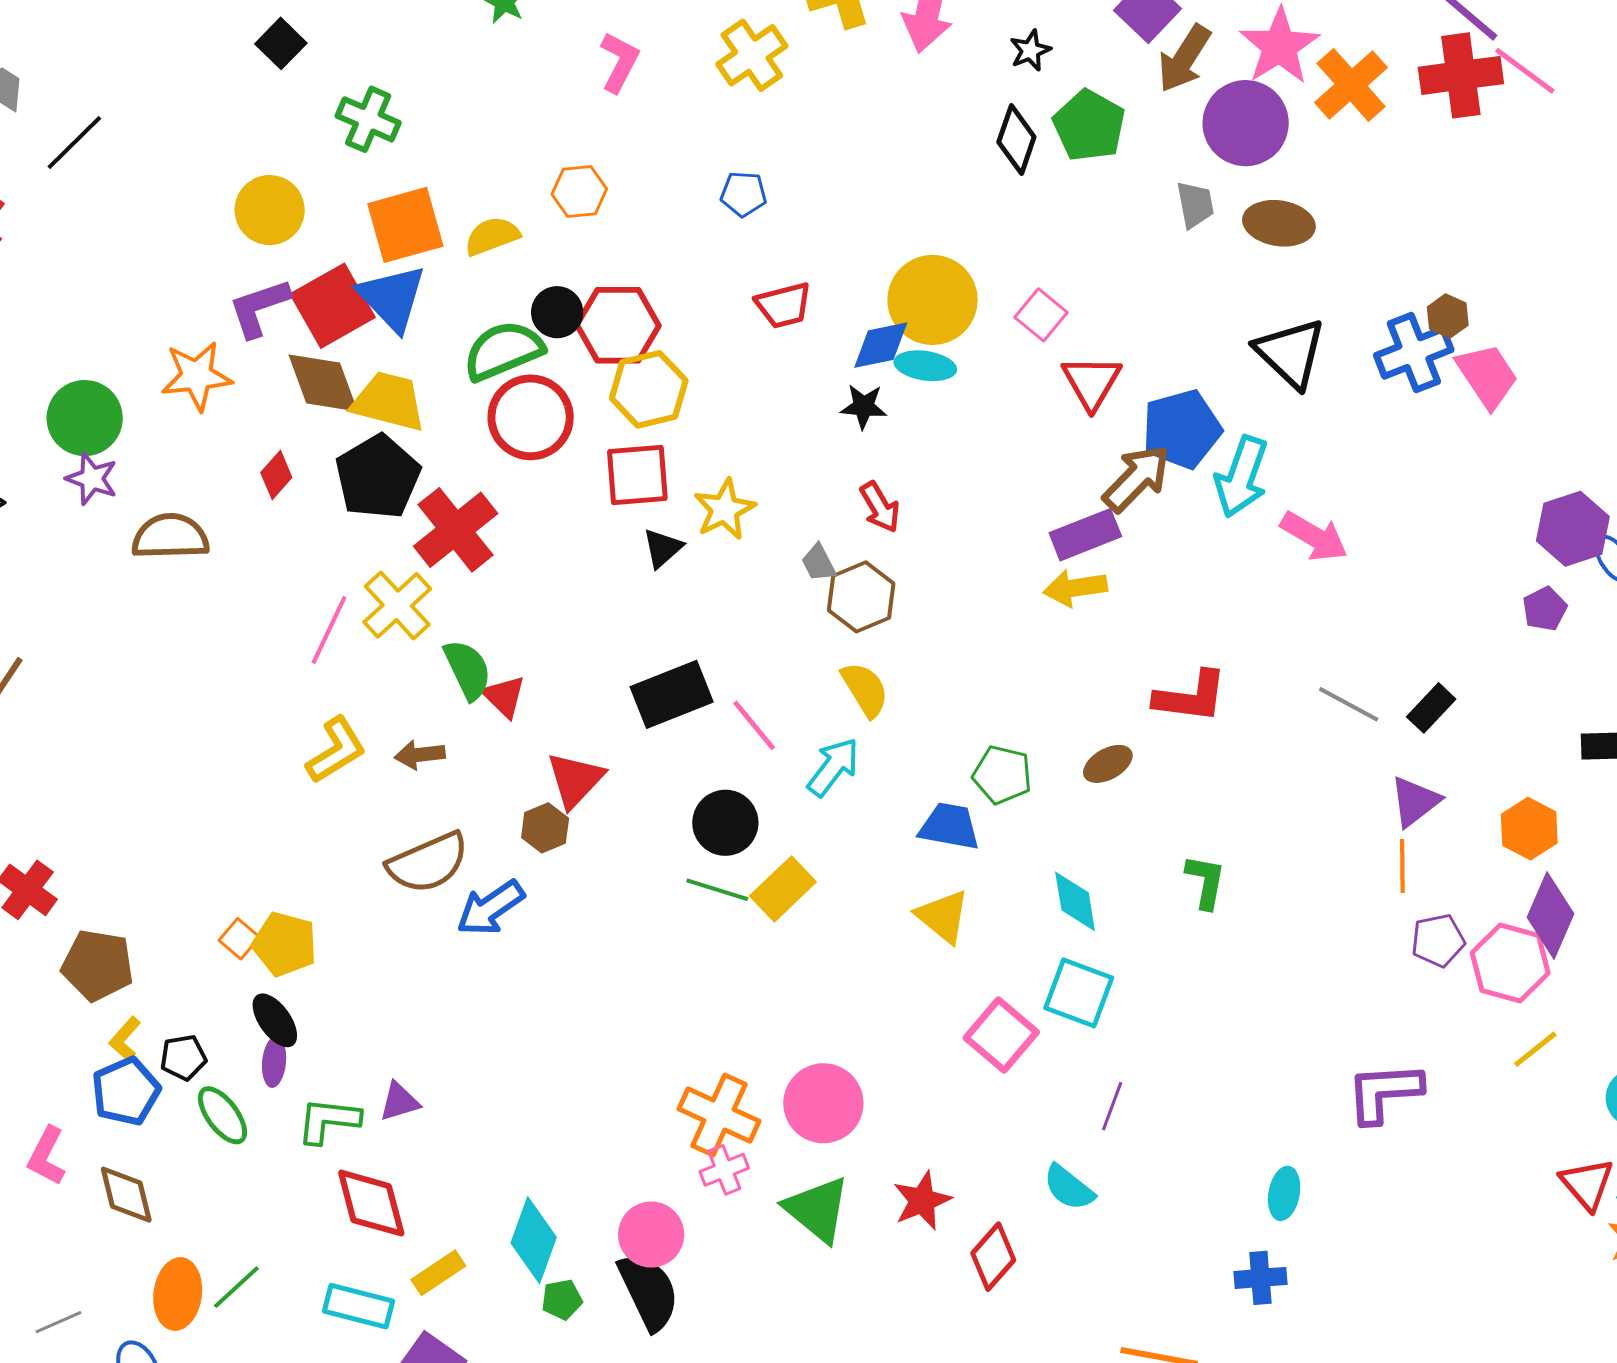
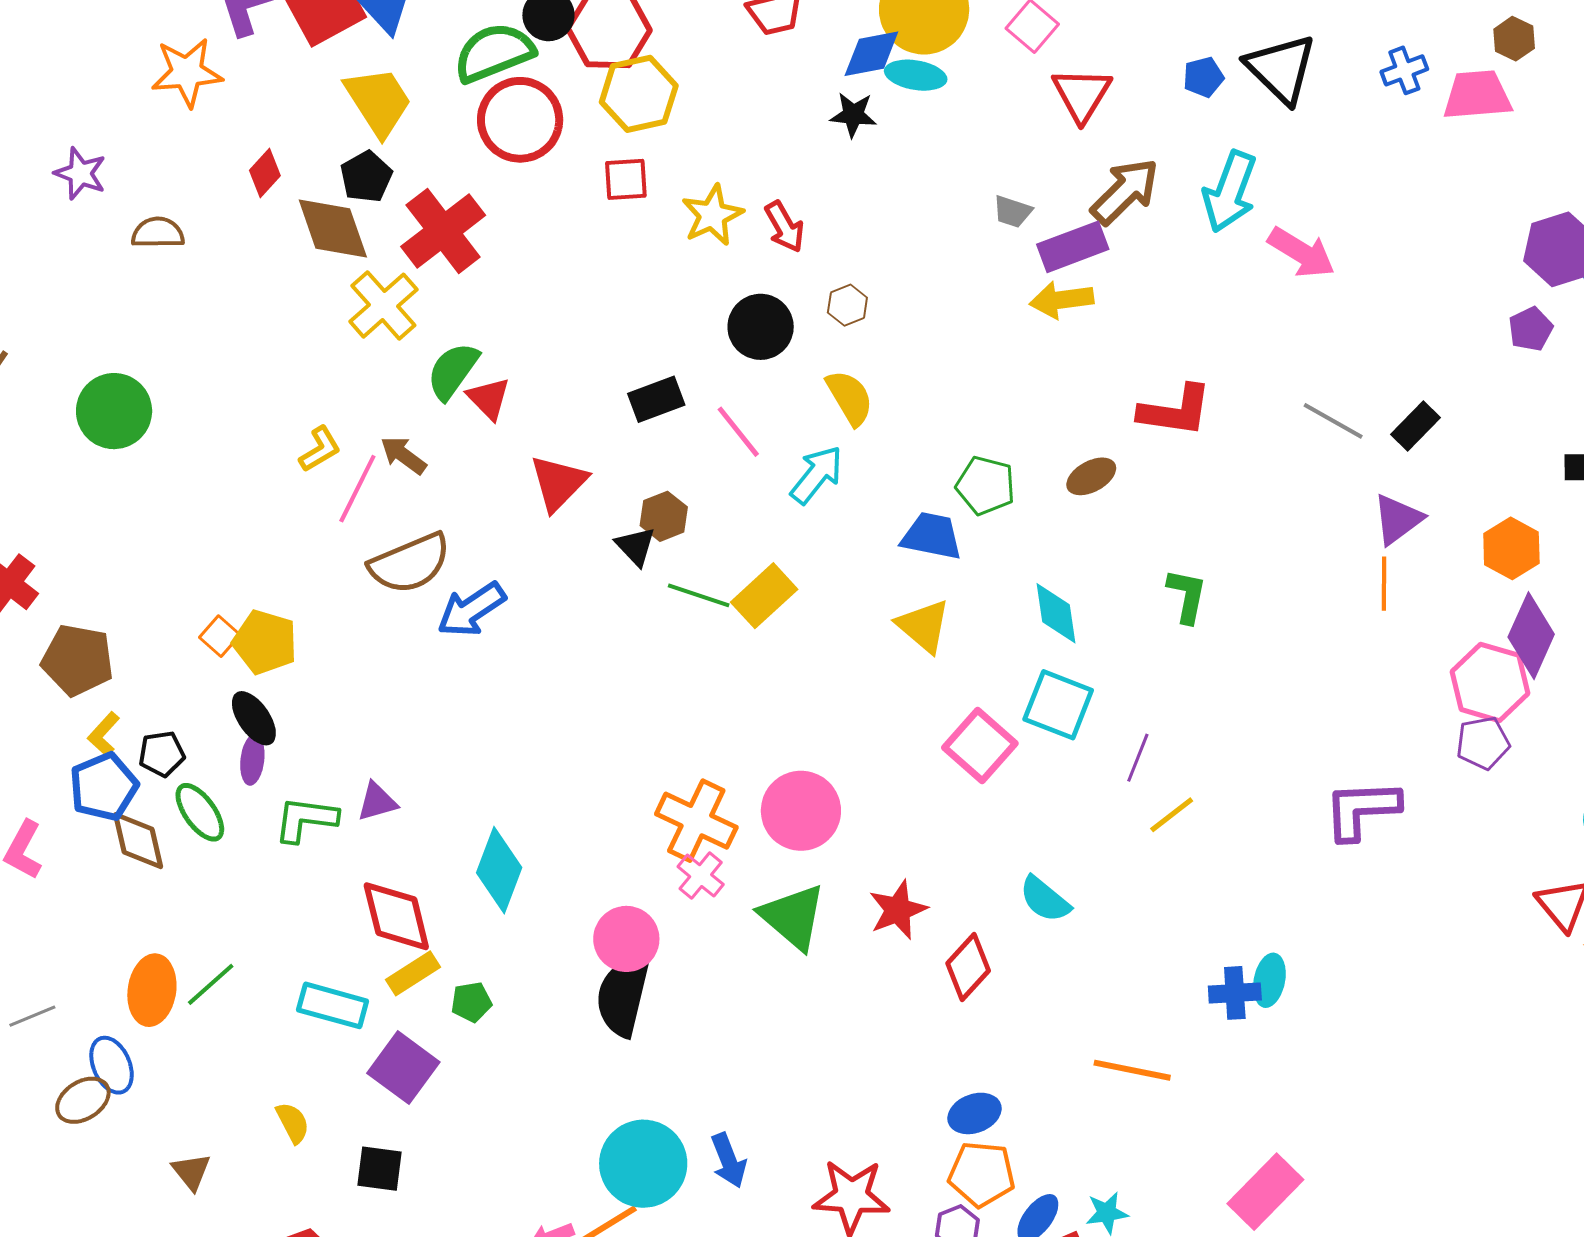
brown hexagon: (1448, 316) -> (1514, 39), moved
blue cross: (1414, 353) -> (1404, 70), size x0.6
pink trapezoid: (1487, 376) -> (1477, 95), turned -62
brown diamond: (323, 383) -> (333, 229), moved
yellow trapezoid: (389, 401) -> (378, 101), turned 42
green circle: (85, 418) -> (114, 411), moved
blue pentagon: (1182, 429) -> (1203, 77), moved, size x0.5
red square: (637, 475) -> (626, 179), size x0.7
black pentagon: (378, 477) -> (366, 177), size x0.6
red arrow: (880, 507) -> (785, 227), moved
brown semicircle: (170, 537) -> (158, 233), size x0.7
black triangle: (663, 548) -> (635, 546), moved, turned -33
gray trapezoid: (819, 563) -> (1013, 211), moved, turned -45
brown hexagon: (861, 597) -> (847, 305), size x0.6
pink line: (329, 630) -> (357, 489), moved
green semicircle: (468, 670) -> (453, 371), turned -120
black rectangle: (672, 694) -> (656, 399), size x0.7
yellow L-shape: (336, 750) -> (320, 449), size x0.7
brown arrow: (420, 755) -> (403, 455), turned 42
black circle: (725, 823) -> (761, 327), moved
brown hexagon: (545, 828) -> (664, 516), moved
purple pentagon: (1438, 941) -> (1483, 743), moved
yellow line: (1535, 1049) -> (1172, 815), moved
purple line: (1112, 1106) -> (1138, 758), moved
pink cross: (724, 1170) -> (701, 876), turned -30
cyan ellipse: (1284, 1193) -> (1269, 980), moved
brown diamond: (126, 1195) -> (138, 841), moved
red diamond: (371, 1203) -> (396, 916), moved
cyan diamond: (534, 1240) -> (499, 870), moved
black semicircle: (649, 1292) -> (623, 996), turned -142
green pentagon: (562, 1300) -> (471, 1002), moved

